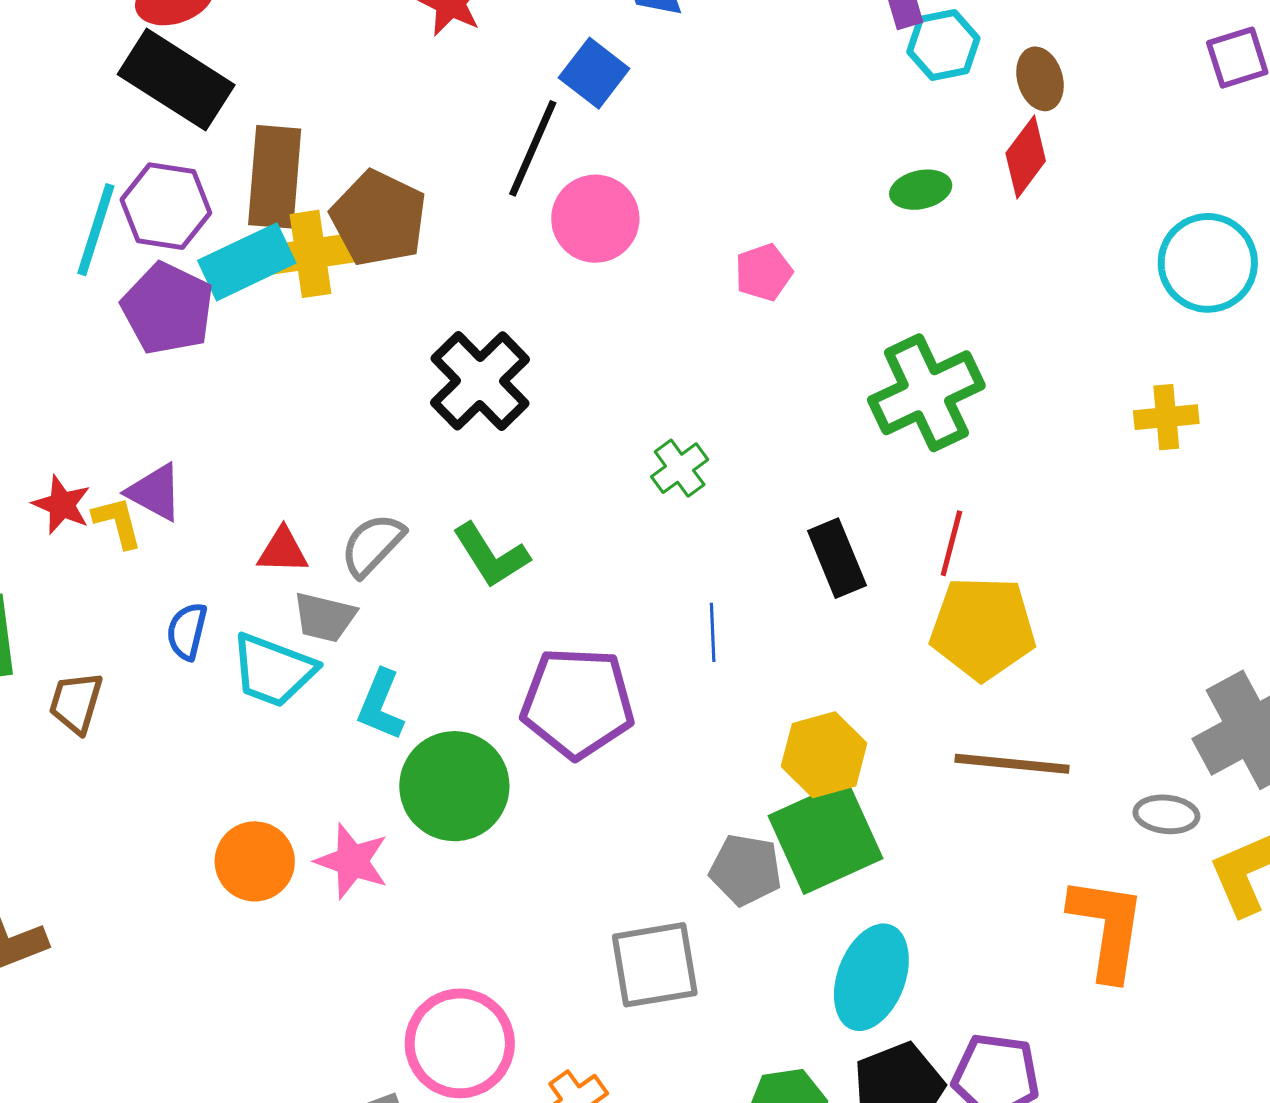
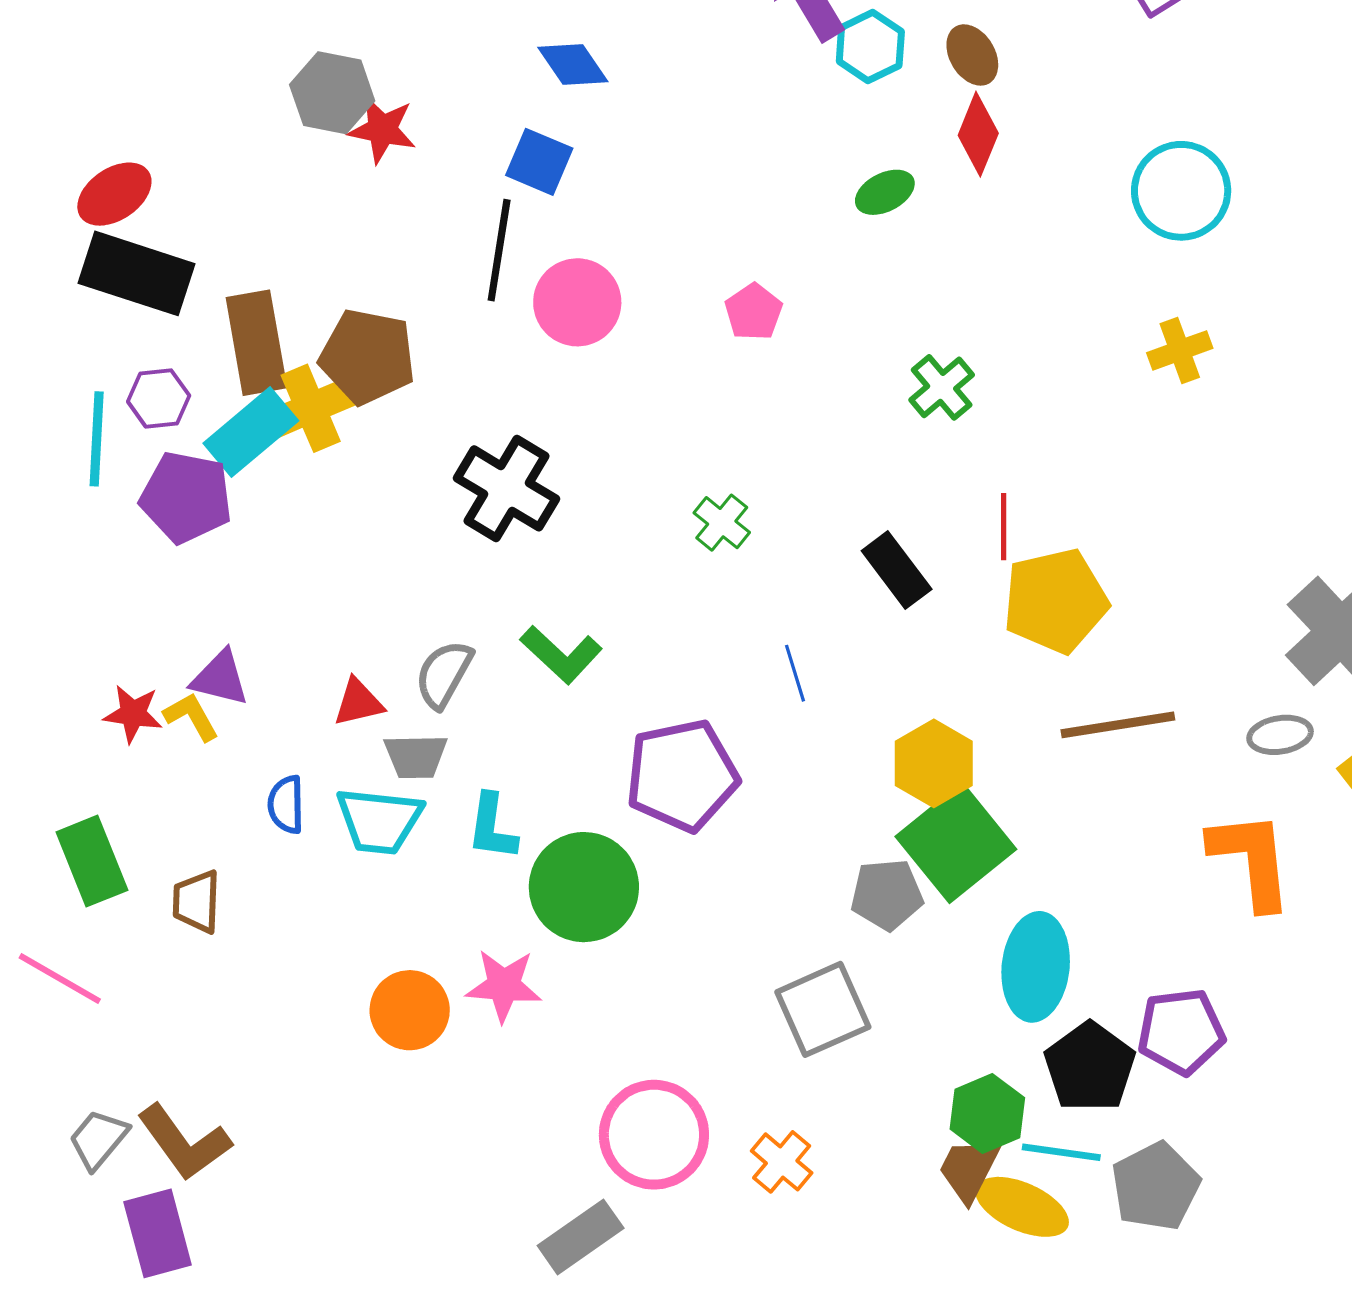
purple hexagon: (166, 206) -> (159, 399), size x0.7
green cross: (926, 393) -> (942, 387), size x0.6

